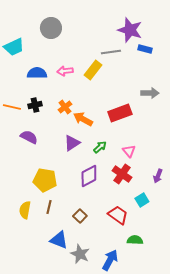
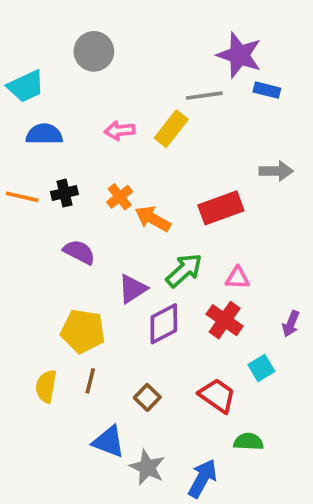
blue semicircle: (37, 73) -> (44, 134), moved
purple semicircle: (29, 137) -> (79, 252), moved
purple triangle: (72, 143) -> (133, 289), moved
green arrow: (100, 147) -> (184, 270), size x1.5
pink triangle: (129, 151) -> (237, 278), turned -48

